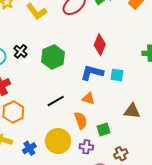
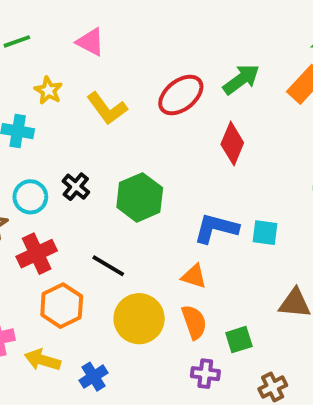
red diamond: (100, 45) -> (232, 143), moved
orange triangle: (89, 99) -> (194, 276), moved
black line: (56, 101) -> (108, 266), moved, turned 60
yellow circle: (58, 141) -> (139, 319), moved

